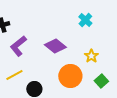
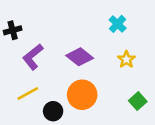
yellow star: (91, 56) -> (126, 59), moved
orange circle: (70, 76) -> (82, 95), moved

